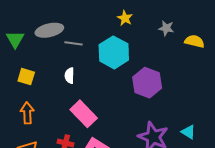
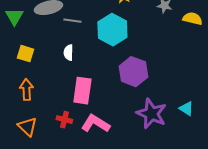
purple hexagon: (147, 83) -> (133, 72), moved
pink rectangle: (84, 114) -> (82, 91), turned 52

